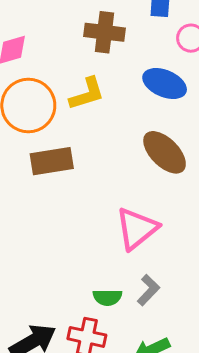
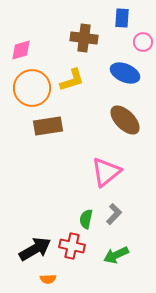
green semicircle: (107, 297) -> (86, 219), turned 102

